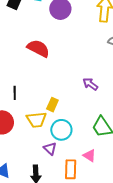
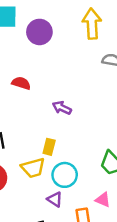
red semicircle: (38, 48) -> (21, 83), size x0.7
purple arrow: (90, 84) -> (62, 108), moved

